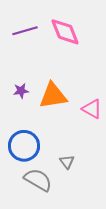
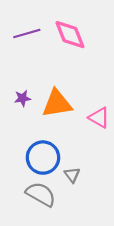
blue circle: (24, 146) -> (43, 158), moved

